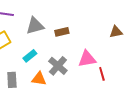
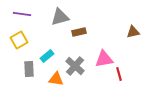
gray triangle: (35, 26) -> (60, 17), moved
gray rectangle: (12, 80) -> (29, 69), moved

